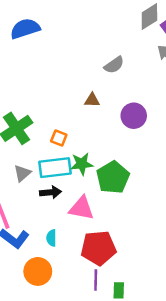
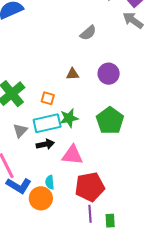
brown triangle: (92, 100) -> (73, 74), moved
green pentagon: (113, 177) -> (110, 121), moved
orange circle: (38, 271) -> (41, 198), moved

